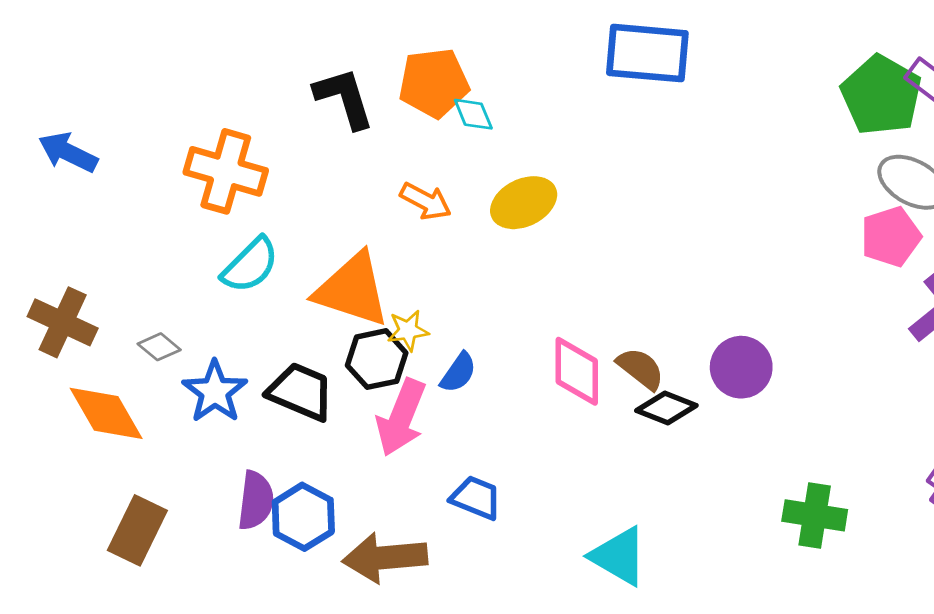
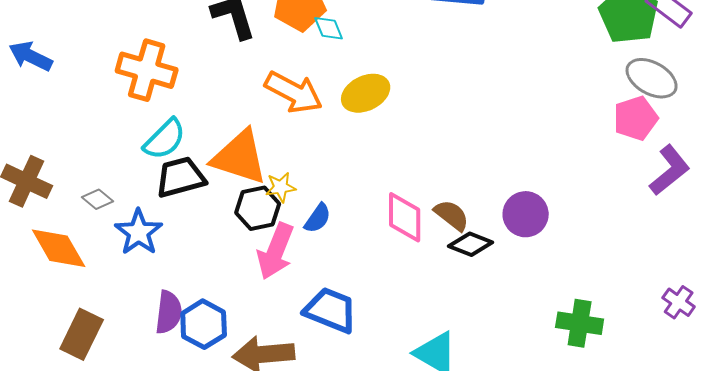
orange arrow: (426, 201) -> (294, 92), size x1.5
black trapezoid: (301, 392) -> (181, 177), moved, turned -38
blue trapezoid: (476, 498) -> (331, 310), size x1.4

